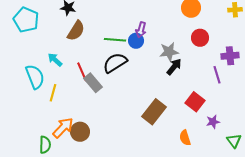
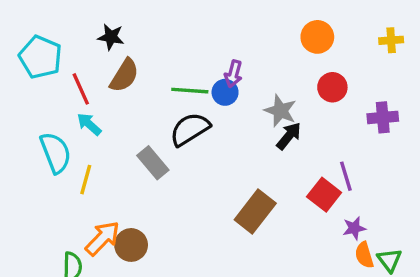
gray star: (169, 52) -> (280, 111), turned 30
red line: (82, 72) -> (81, 89), moved
purple line: (217, 75) -> (346, 176), moved
orange semicircle: (185, 138) -> (364, 255), moved

